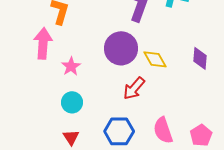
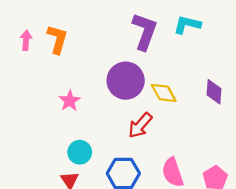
pink arrow: (43, 43) -> (26, 40), moved, size x0.6
cyan circle: (72, 102) -> (80, 152), moved

